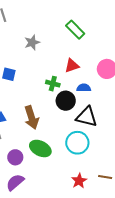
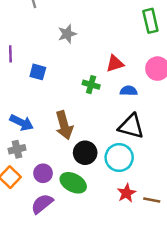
green rectangle: (75, 30) -> (150, 21), moved, turned 30
black circle: (66, 101) -> (85, 153), moved
green ellipse: (40, 148) -> (73, 183), moved
red star: (79, 181) -> (126, 193), moved

